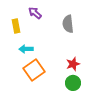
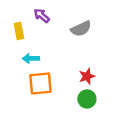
gray semicircle: (68, 24) -> (81, 29), turned -108
orange square: (34, 70) -> (40, 83), turned 30

